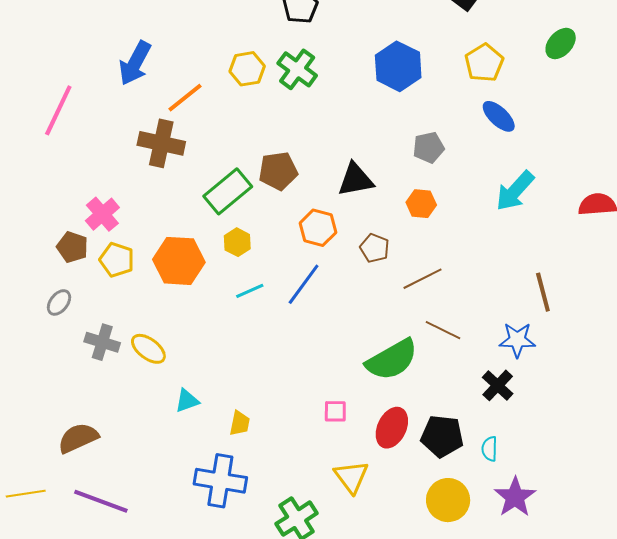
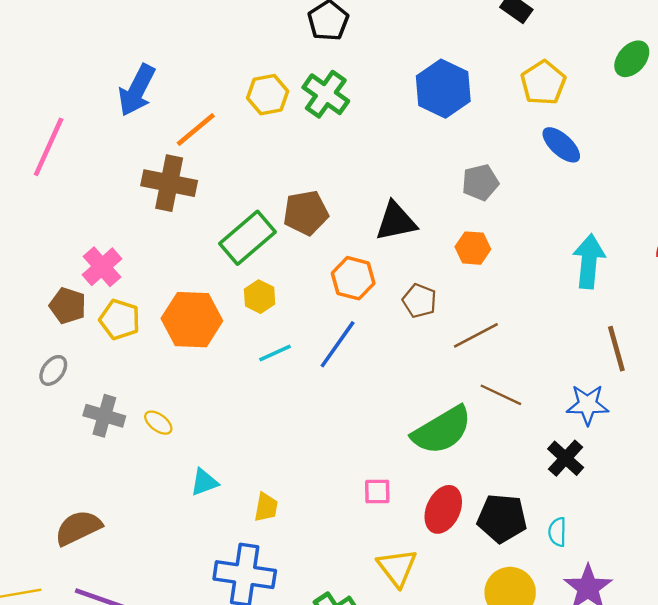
cyan arrow: (515, 191) -> (589, 261), moved, turned 144
yellow ellipse: (148, 349) -> (158, 423), size x0.7

